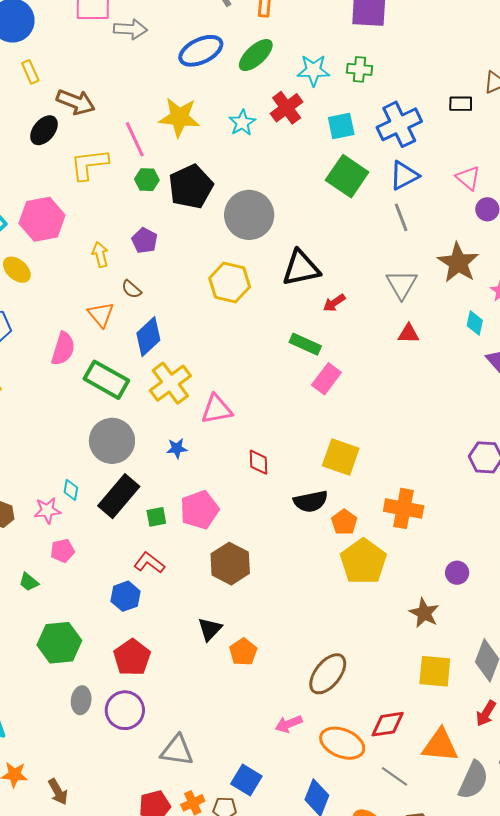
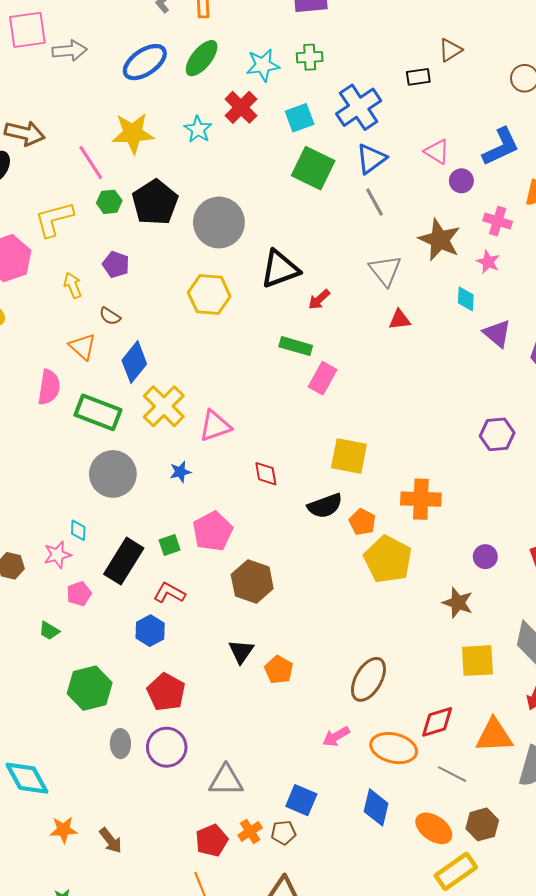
yellow L-shape: (89, 164) -> (54, 219), moved
black rectangle: (119, 496) -> (124, 561), moved

